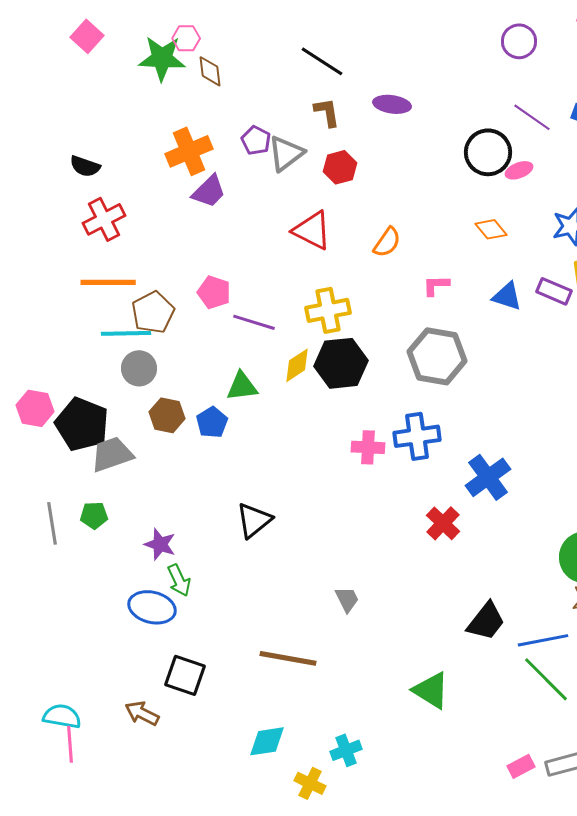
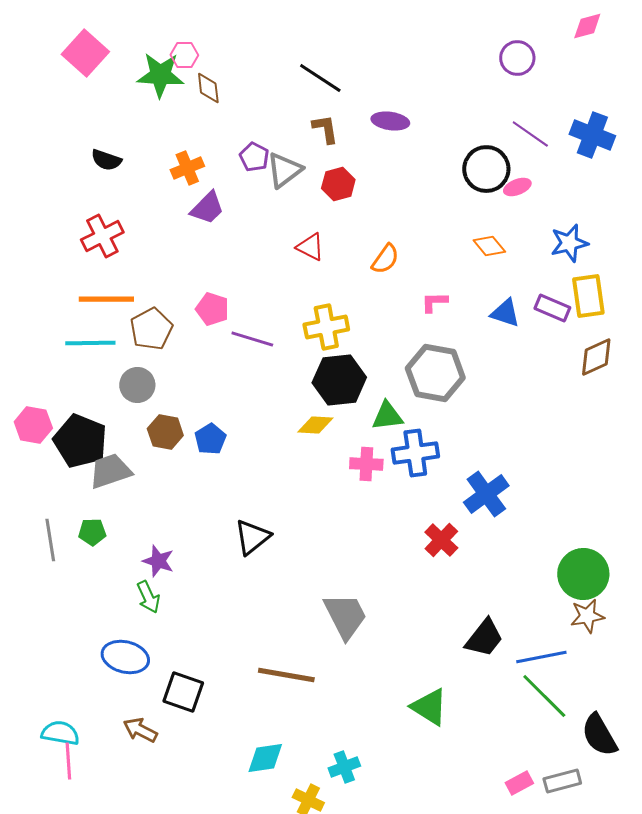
pink square: (87, 36) -> (85, 53), size x1.4
orange cross: (189, 151) -> (187, 168), size x0.7
black semicircle: (85, 166) -> (106, 160), moved
red triangle: (312, 230) -> (310, 247), size x0.7
cyan line: (126, 333) -> (90, 343), moved
yellow diamond: (297, 365) -> (315, 425), moved, turned 36
green triangle: (242, 386) -> (387, 416), moved
green arrow: (179, 580) -> (148, 597), moved
gray trapezoid: (347, 599) -> (345, 616), size x1.8
blue ellipse: (152, 607) -> (125, 657), moved

